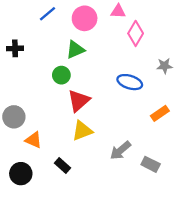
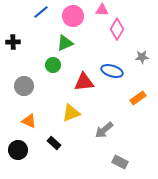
red triangle: (79, 101) -> (84, 82), moved, turned 35
gray circle: (14, 117) -> (24, 86), moved
gray rectangle: (151, 164) -> (120, 162), moved

